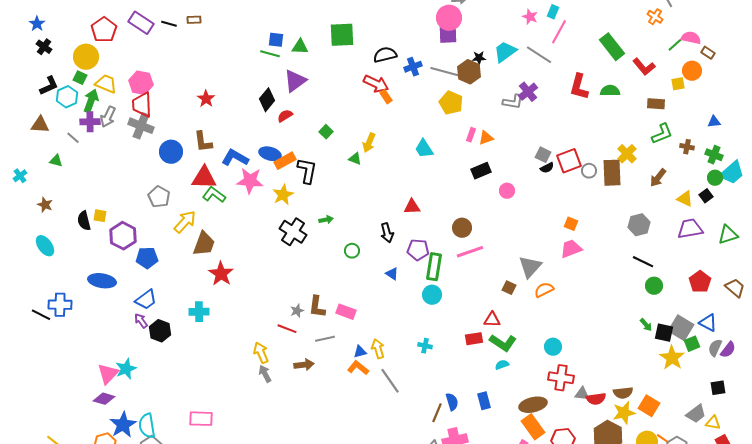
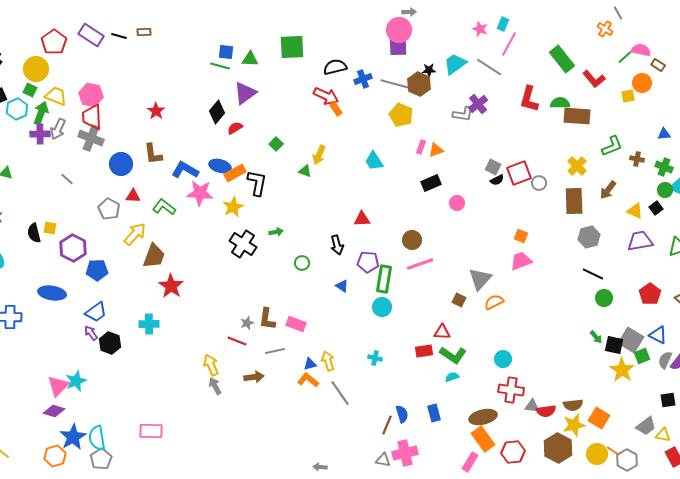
brown rectangle: (656, 104) -> (577, 116), moved, size x1.5
gray line: (73, 138) -> (67, 179), moved
brown rectangle: (612, 173) -> (574, 201), moved
red triangle: (204, 178) -> (133, 196), moved, size x0.6

